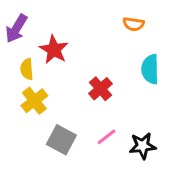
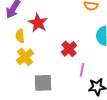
pink line: (107, 137) -> (82, 70), moved, turned -40
gray square: (61, 140) -> (43, 83), turned -30

